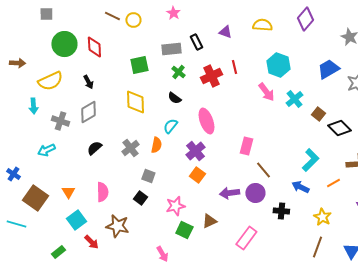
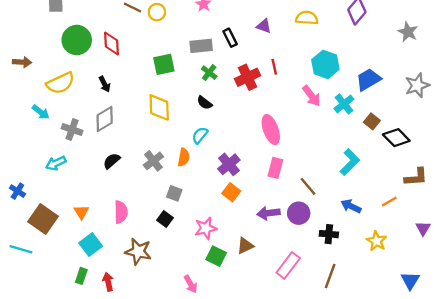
blue trapezoid: (328, 69) -> (368, 80), moved
cyan arrow: (33, 106) -> (41, 112), turned -49
pink ellipse: (206, 121) -> (271, 130), moved
pink rectangle: (246, 146) -> (275, 168), moved
cyan L-shape: (310, 160) -> (350, 162), moved
red arrow: (91, 242) -> (108, 282), moved, turned -147
brown line: (317, 247) -> (330, 276), moved
green rectangle: (58, 252) -> (81, 276), moved, turned -32

